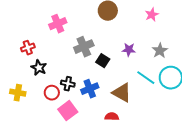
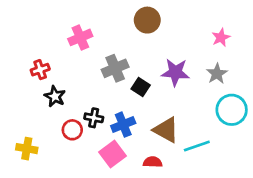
pink star: (152, 15) -> (221, 37), moved
purple star: (129, 50) -> (175, 72), size x1.5
cyan line: (146, 78) -> (197, 146), moved, turned -54
yellow cross: (18, 93) -> (27, 149), moved
pink square: (68, 111) -> (112, 154), moved

